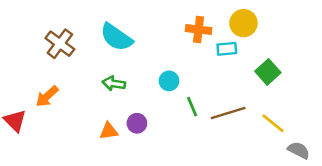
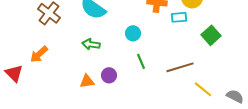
cyan circle: (169, 81) -> (133, 33), moved
green line: (192, 107) -> (141, 61), moved
yellow line: (273, 123) -> (203, 89), moved

